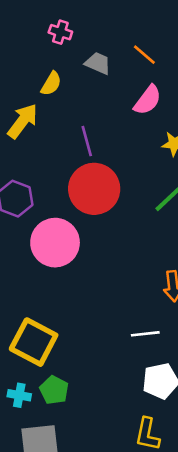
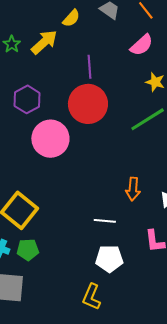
green pentagon: (54, 390) -> (28, 250), turned 30

